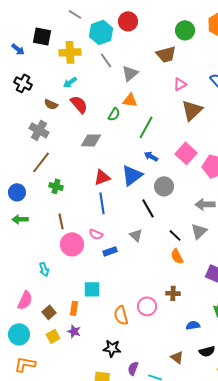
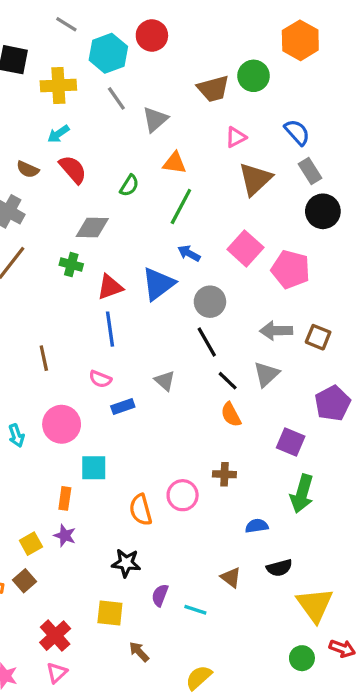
green circle: (185, 30) -> (254, 76), moved
orange triangle: (130, 100) -> (174, 163), moved
green cross: (56, 186) -> (71, 265), moved
black line: (148, 208) -> (207, 342), moved
pink circle: (72, 244) -> (62, 424), moved
brown square: (49, 312) -> (24, 581), moved

